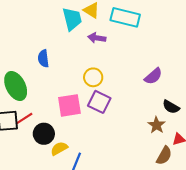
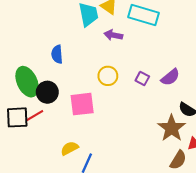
purple square: (99, 102) -> (142, 78), moved, size x0.6
brown star: (156, 125) -> (172, 128), size x1.5
black circle: (44, 134) -> (47, 92), moved

